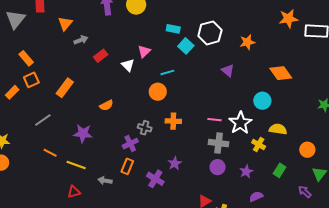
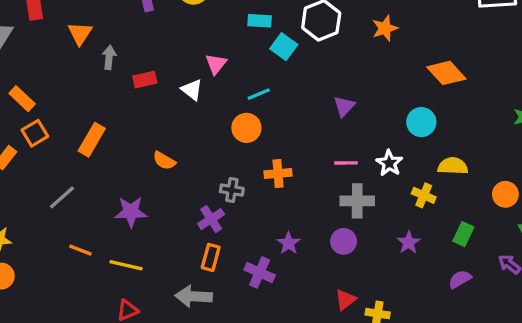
gray arrow: (81, 40) -> (109, 57), turned -56
red rectangle: (101, 56) -> (145, 80), turned 32
purple triangle: (228, 71) -> (344, 106), moved, turned 40
orange semicircle: (106, 105) -> (164, 161), turned 64
white star: (240, 123) -> (389, 163), size x0.7
purple circle: (218, 167) -> (344, 241), moved
gray arrow: (105, 181) -> (194, 296), moved, size x1.5
purple semicircle: (256, 196) -> (460, 279), moved

